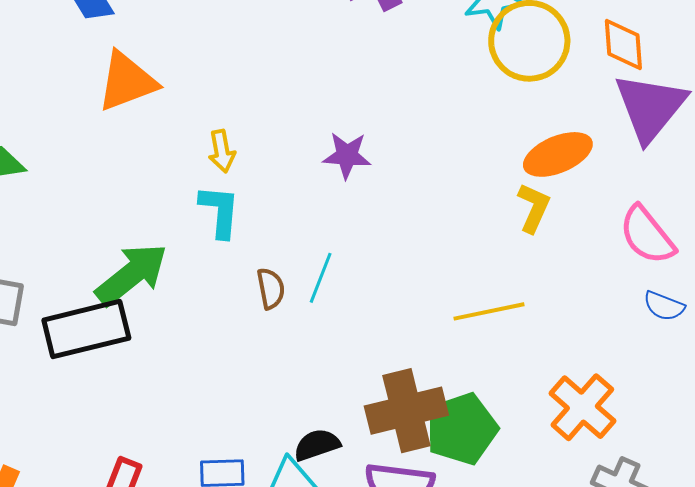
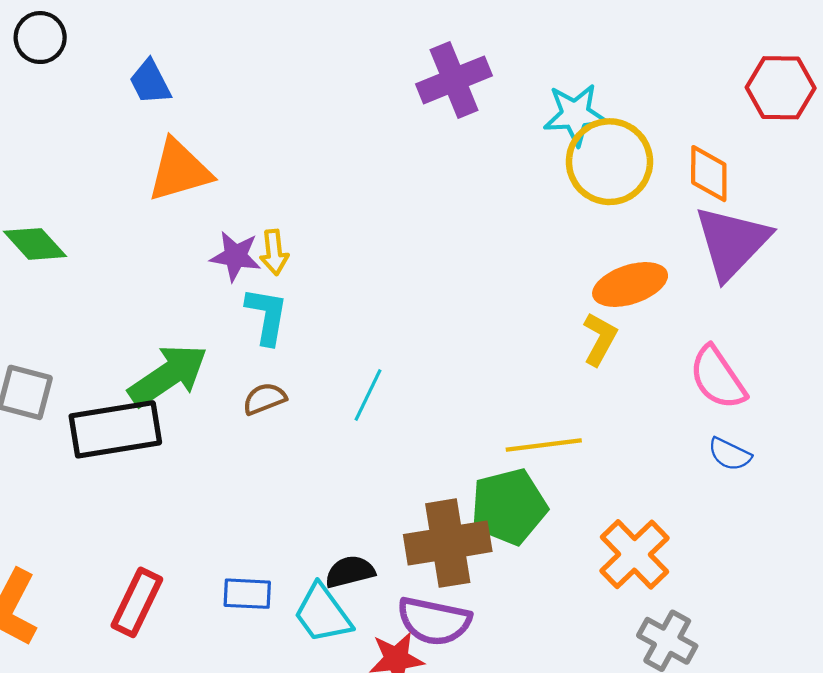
purple star: (347, 155) -> (236, 256), moved
brown semicircle: (271, 288) -> (264, 399), moved, turned -105
green pentagon: (462, 429) -> (509, 507), moved

